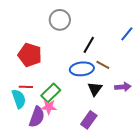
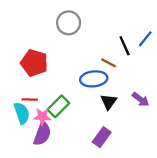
black line: (89, 45) -> (125, 46), moved, turned -54
brown line: (103, 65) -> (109, 63), moved
purple arrow: (123, 87) -> (141, 99), turned 42
pink star: (49, 107) -> (42, 117), moved

